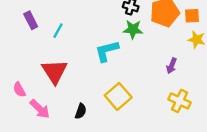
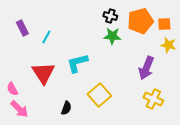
cyan L-shape: (107, 51) -> (77, 63), moved
purple arrow: (172, 66) -> (146, 68), size x1.6
pink arrow: (40, 109) -> (19, 109), moved

